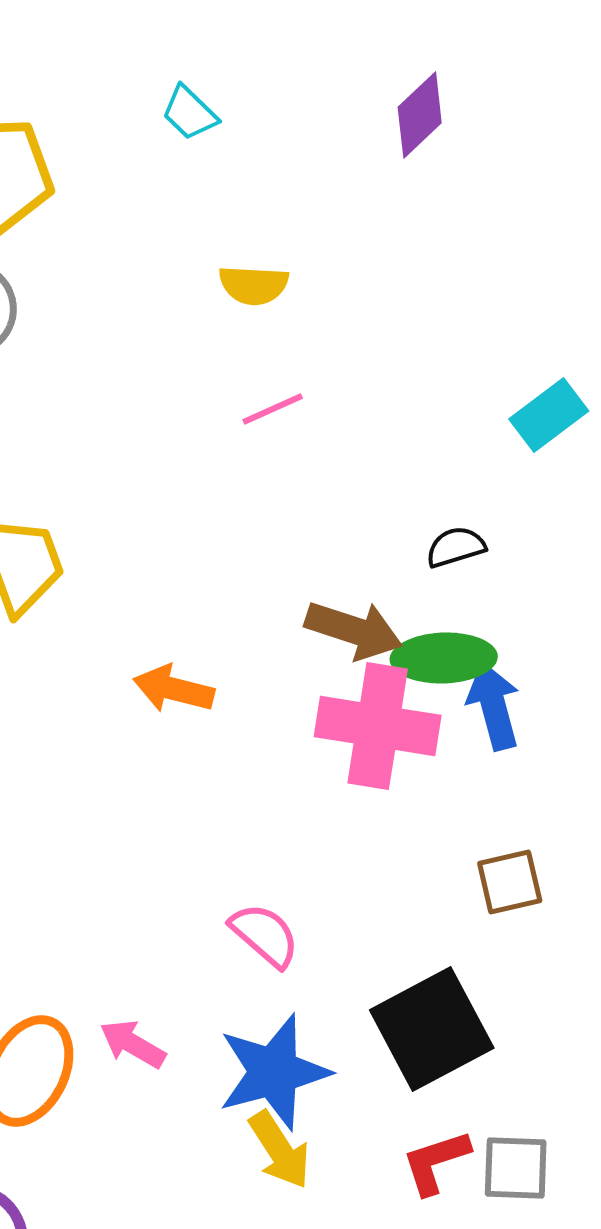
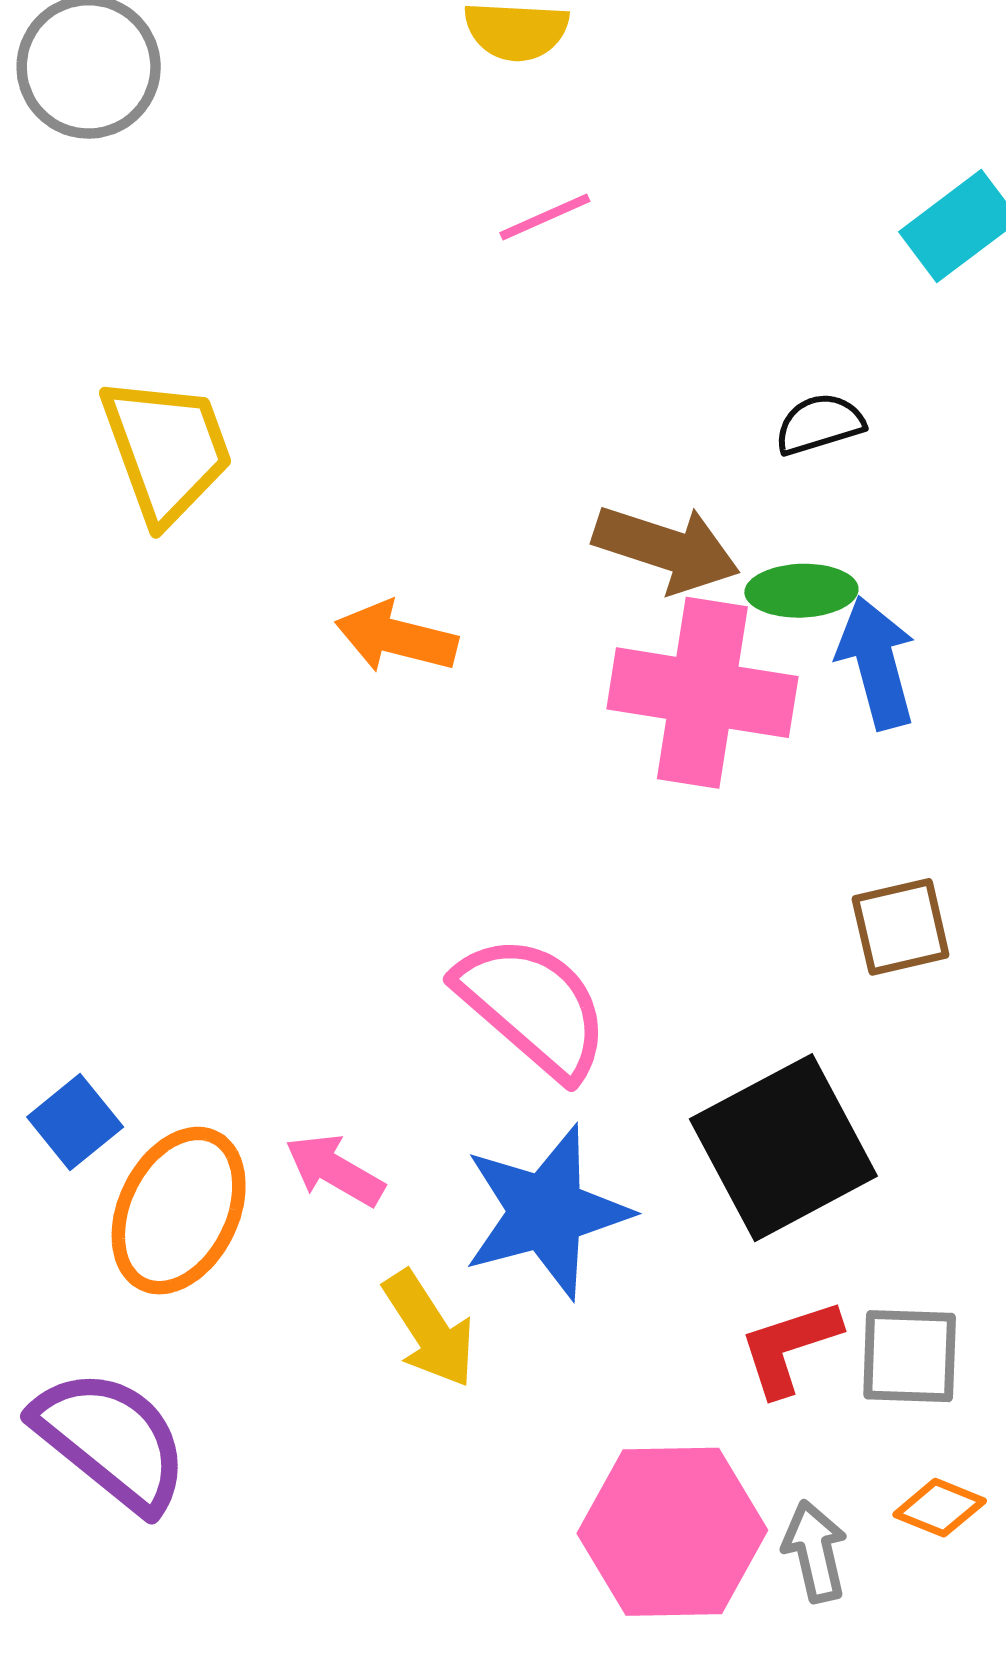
green ellipse: (444, 658) -> (801, 591), size x0.7
pink semicircle: (265, 935) -> (533, 1006), size x1.5
yellow arrow: (280, 1150) -> (429, 1329), moved

